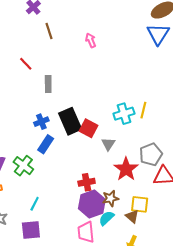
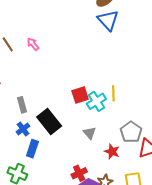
pink arrow: (91, 40) -> (33, 44), moved
gray rectangle: (48, 84) -> (22, 105), moved
red square: (89, 128) -> (80, 95), moved, turned -30
red star: (126, 169) -> (112, 151), size x0.7

